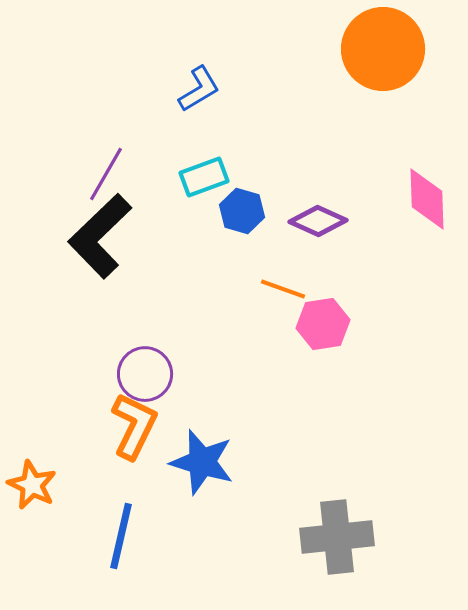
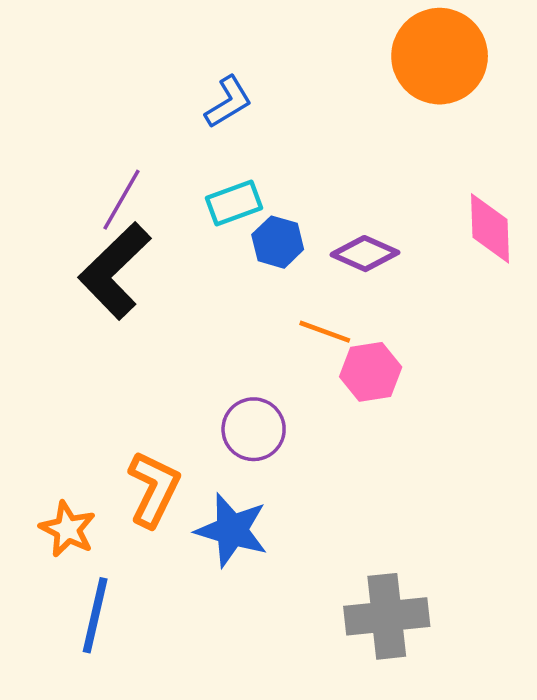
purple circle: (145, 374) -> (254, 429), moved
orange star: (32, 485) -> (68, 529), moved
blue line: (121, 536) -> (95, 615), moved

